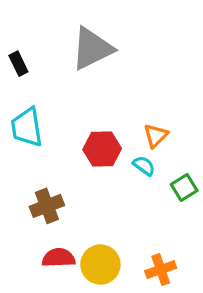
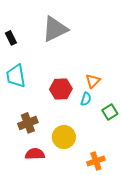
cyan semicircle: (144, 166) -> (86, 99), turned 72
yellow circle: (100, 265) -> (64, 137), moved

